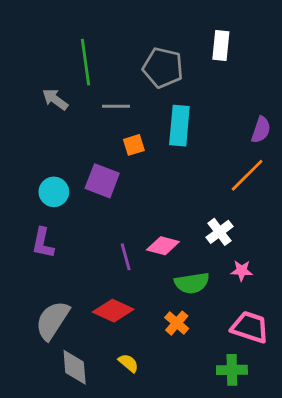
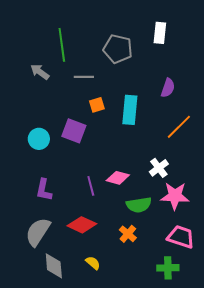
cyan rectangle: (179, 126) -> (130, 110), moved
purple semicircle: (261, 130) -> (168, 88), moved
purple L-shape: (43, 243) -> (44, 190), moved
pink star: (242, 271) -> (175, 196), size x1.8

